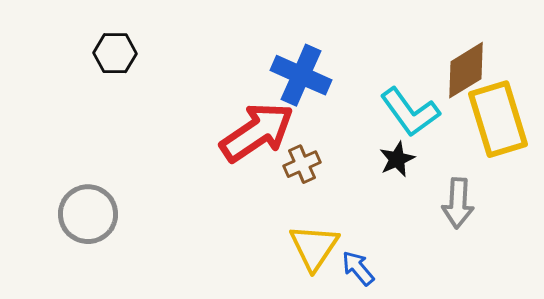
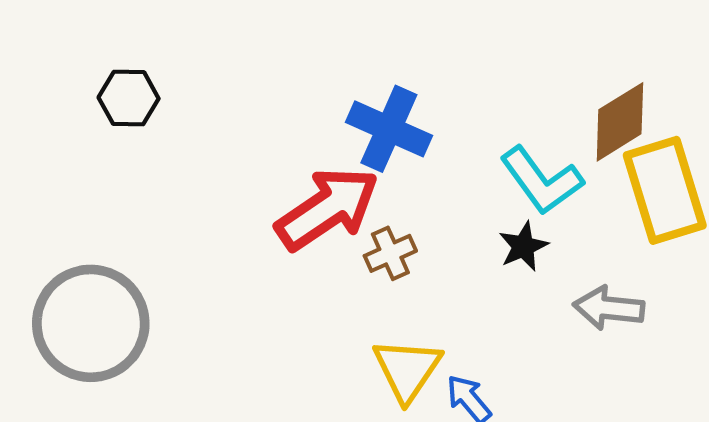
gray arrow: (458, 203) -> (609, 308), turned 93
gray circle: (88, 214) -> (91, 323), size x1.4

